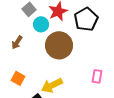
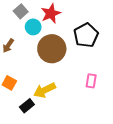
black pentagon: (86, 19) -> (86, 35), moved

